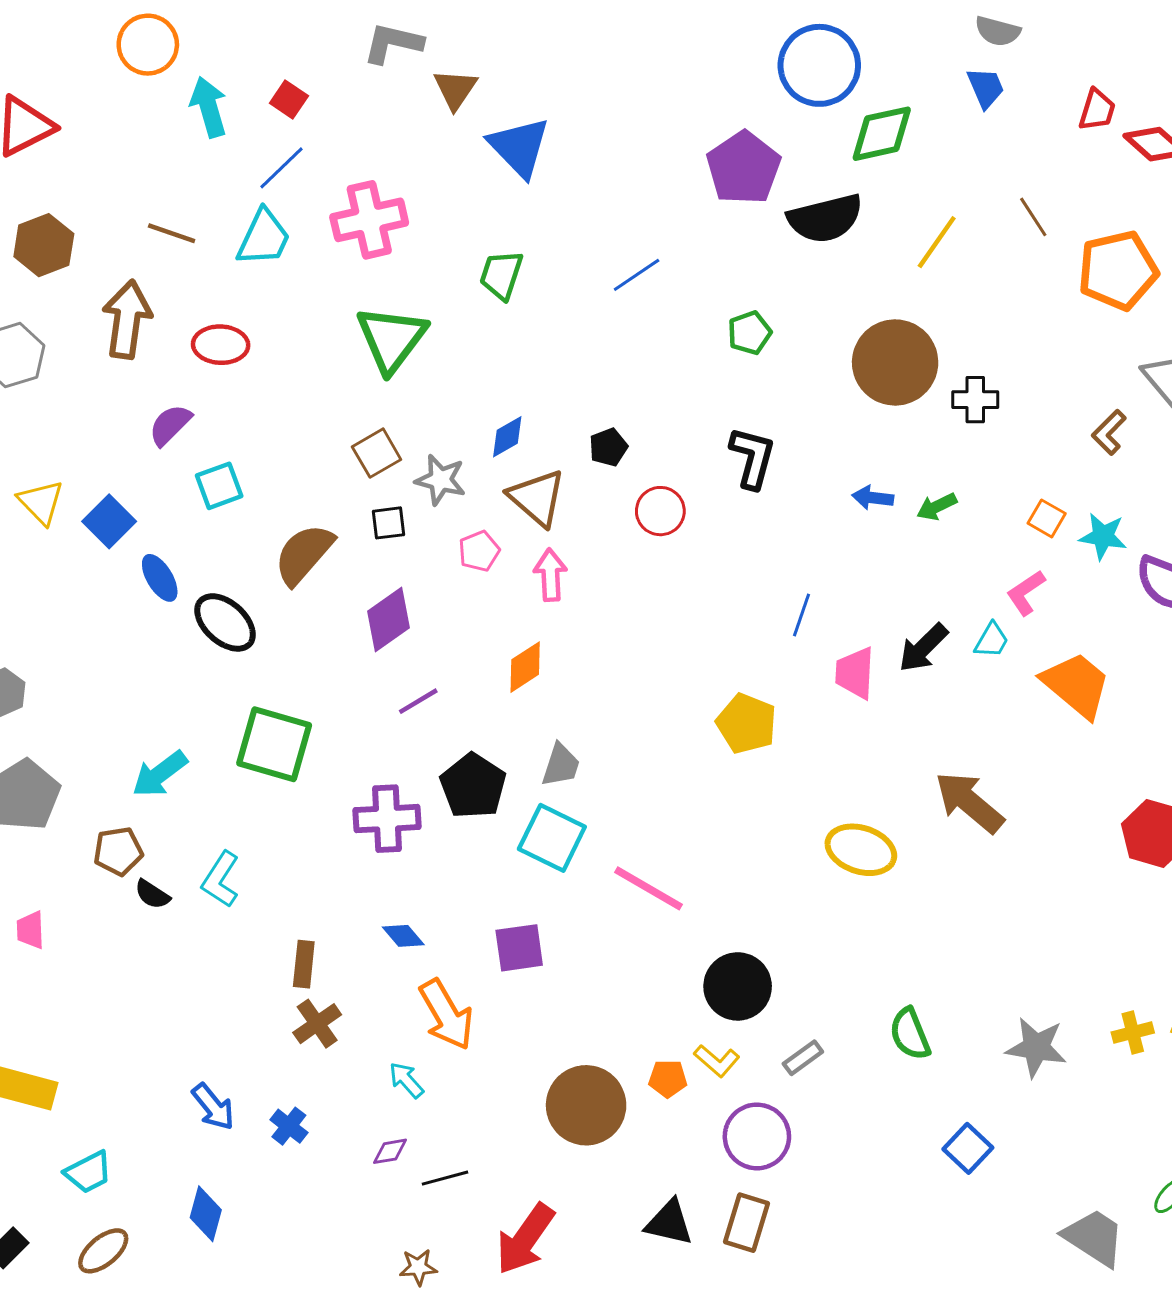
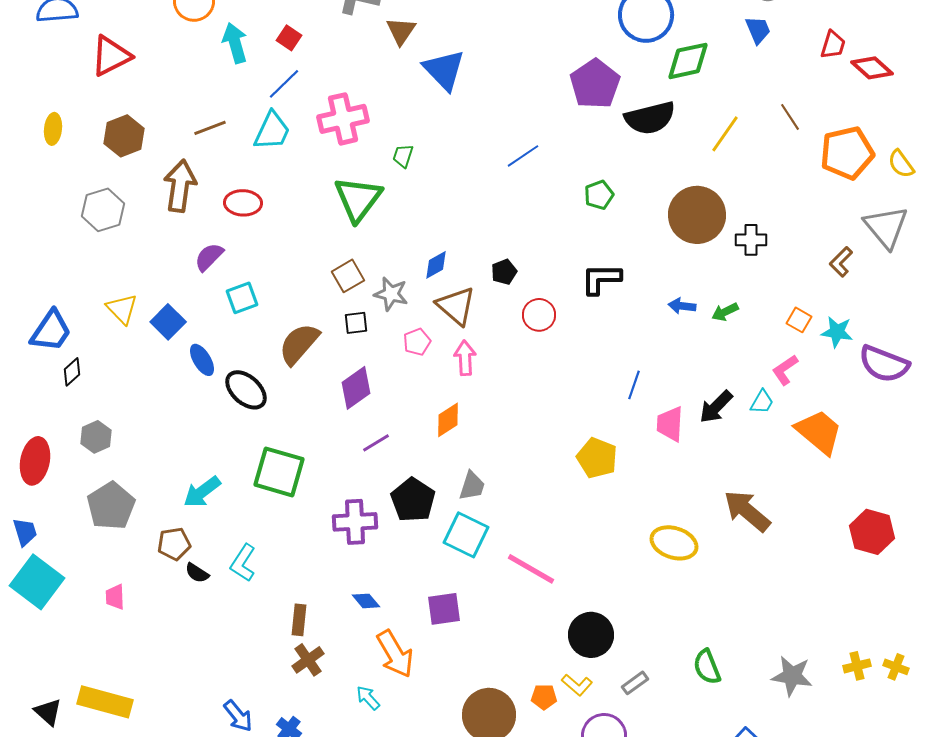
brown line: (172, 233) -> (210, 128), turned -40
green trapezoid: (501, 275) -> (403, 156), moved, size x0.7
black L-shape: (752, 458) -> (601, 279), turned -105

